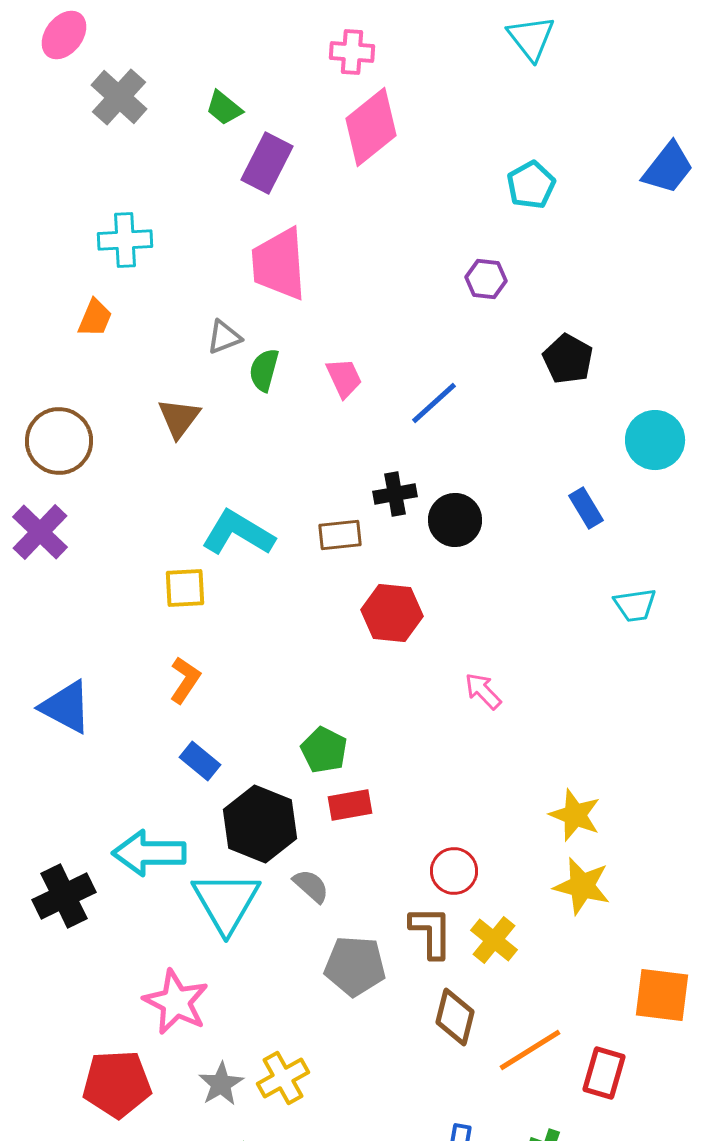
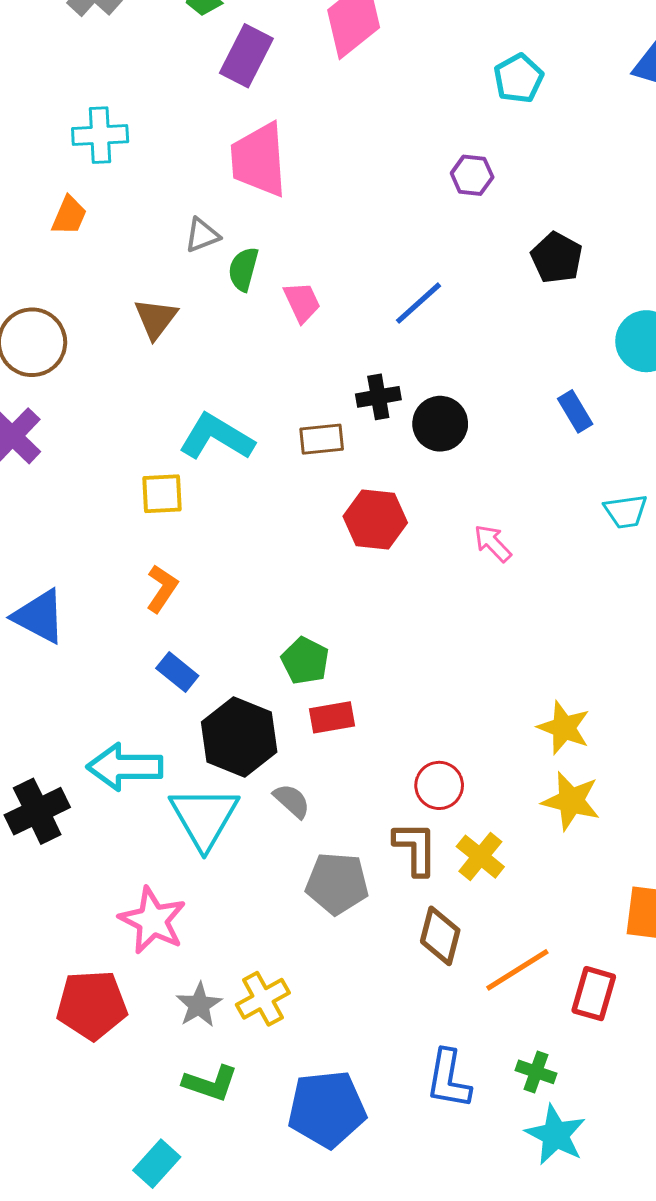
pink trapezoid: (344, 378) -> (302, 302), moved
pink arrow: (483, 691) -> (493, 543), moved

